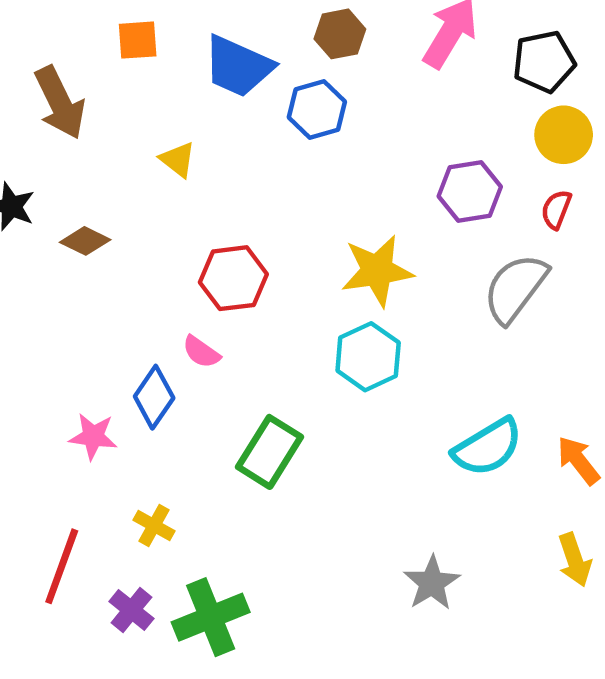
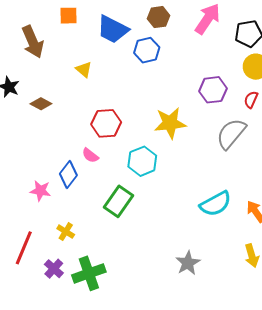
cyan hexagon: (368, 357) -> (142, 161), moved

